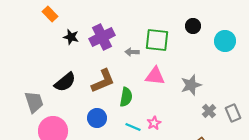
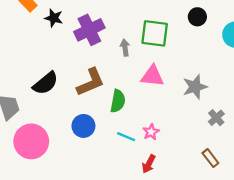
black star: (71, 37) -> (54, 18), moved
gray arrow: (132, 52) -> (125, 48), turned 80

